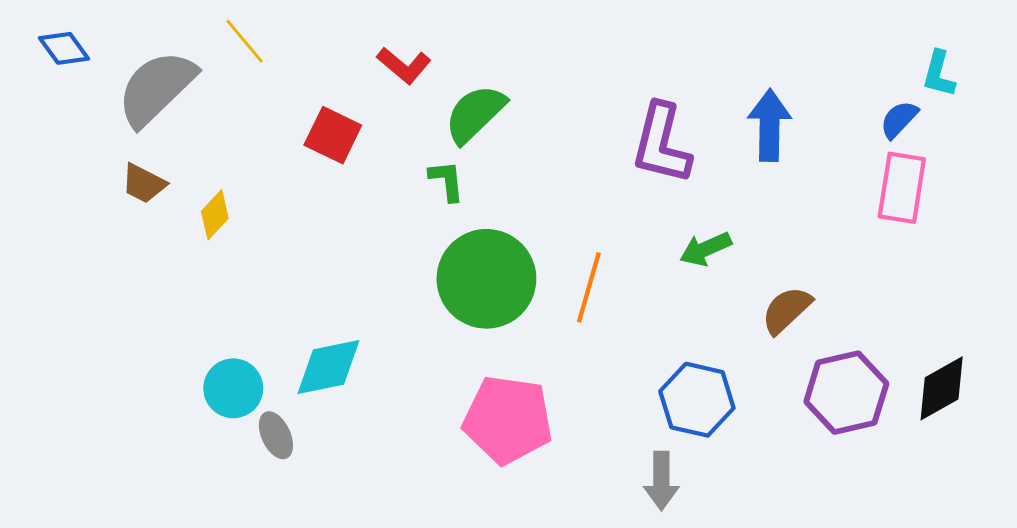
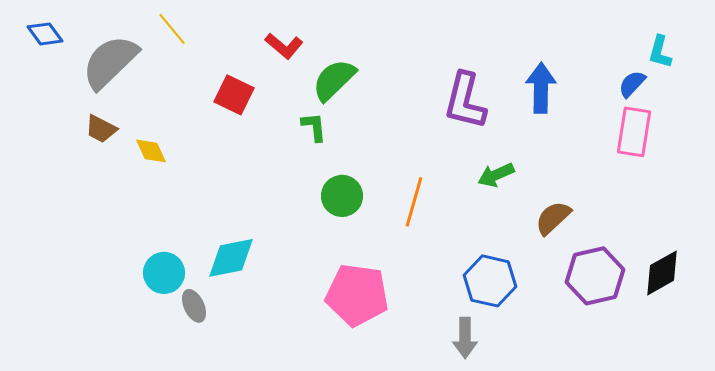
yellow diamond: (215, 215) -> (151, 151), turned -68
green circle: (486, 279) -> (342, 196), size x0.6

